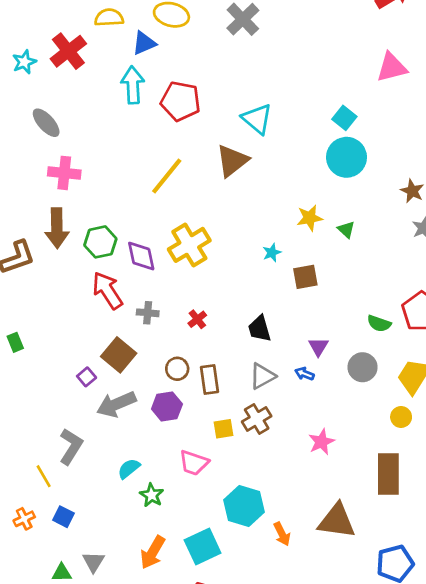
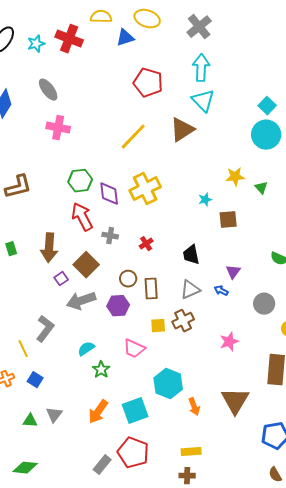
red cross: (68, 51) -> (69, 39), turned -36
cyan arrow: (133, 85) -> (201, 68), moved
brown arrow: (57, 228) -> (49, 248), moved
gray circle: (363, 367) -> (264, 304), moved
brown triangle: (337, 521) -> (235, 401), turned 48

